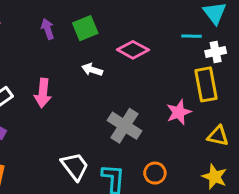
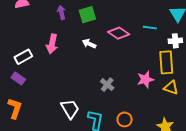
cyan line: (191, 36) -> (150, 28), moved
pink arrow: (43, 93) -> (52, 44), moved
gray cross: (125, 126) -> (107, 85), size x0.6
yellow triangle: (218, 136) -> (171, 88), moved

